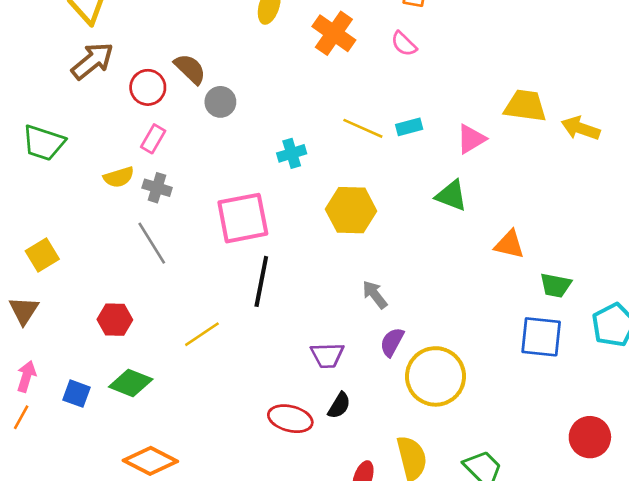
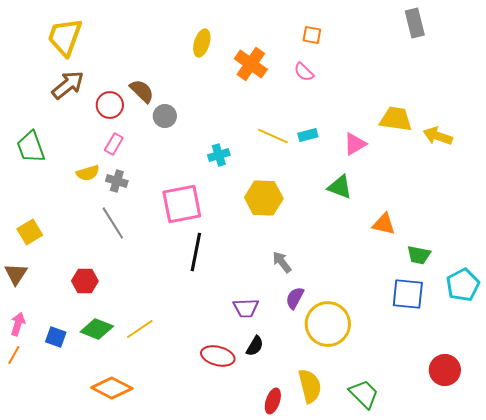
green trapezoid: (44, 143) -> (31, 147), turned 52
yellow line: (202, 334) -> (140, 329), moved

